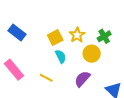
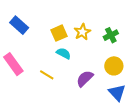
yellow circle: (92, 54) -> (114, 66), moved
cyan semicircle: (61, 56) -> (64, 53), turned -40

